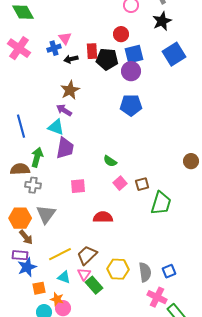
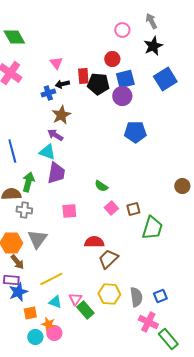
blue cross: (54, 48) -> (48, 93), moved
blue pentagon: (131, 105) -> (135, 132), moved
brown trapezoid: (87, 255) -> (108, 259), moved

